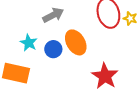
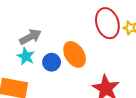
gray arrow: (53, 15) -> (30, 37), moved

